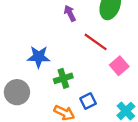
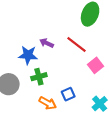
purple arrow: (70, 13) -> (47, 43), moved, turned -40
green cross: (63, 78) -> (39, 77), moved

